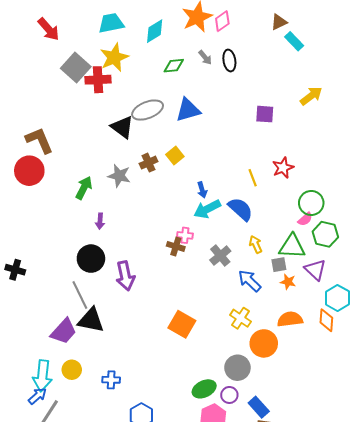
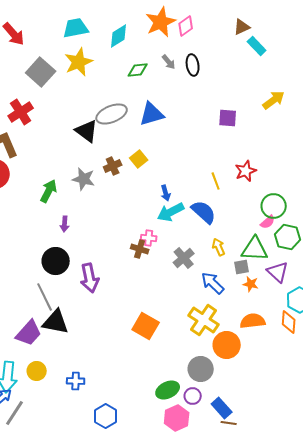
red cross: (98, 80) -> (21, 112), moved, turned -30
yellow cross: (240, 318) -> (204, 320), size x1.4

